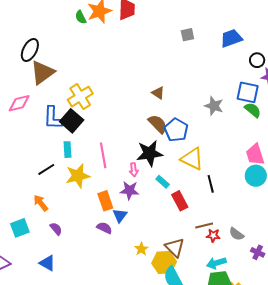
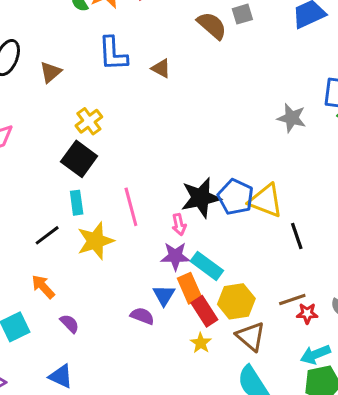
brown triangle: (43, 72) -> (51, 72), moved, size x0.6
brown triangle: (158, 93) -> (161, 68), moved
yellow cross: (80, 97) -> (89, 121), size x0.7
blue L-shape: (53, 118) -> (113, 54), moved
brown semicircle: (158, 124) -> (212, 26), moved
blue pentagon: (176, 130) -> (236, 197), moved
cyan rectangle: (163, 182) -> (207, 266), moved, size x1.5
orange rectangle: (105, 201) -> (190, 288), moved
red rectangle: (180, 201) -> (204, 311), moved
yellow hexagon: (164, 262) -> (236, 301), moved

